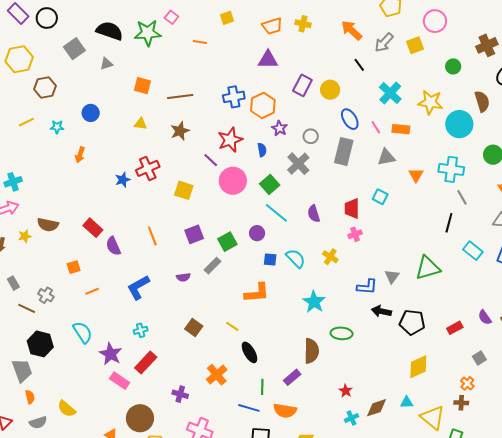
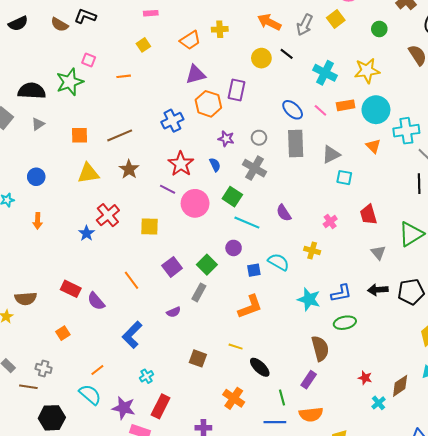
yellow circle: (330, 90) -> (261, 58), moved
orange hexagon: (263, 105) -> (208, 104), moved
yellow triangle: (141, 124) -> (88, 173), size x1.6
cyan circle: (459, 124) -> (376, 110), moved
gray triangle: (386, 157) -> (331, 154), moved
red trapezoid: (352, 209) -> (368, 215), moved
blue L-shape: (367, 287) -> (341, 293), moved
orange line: (92, 291) -> (97, 370), moved

